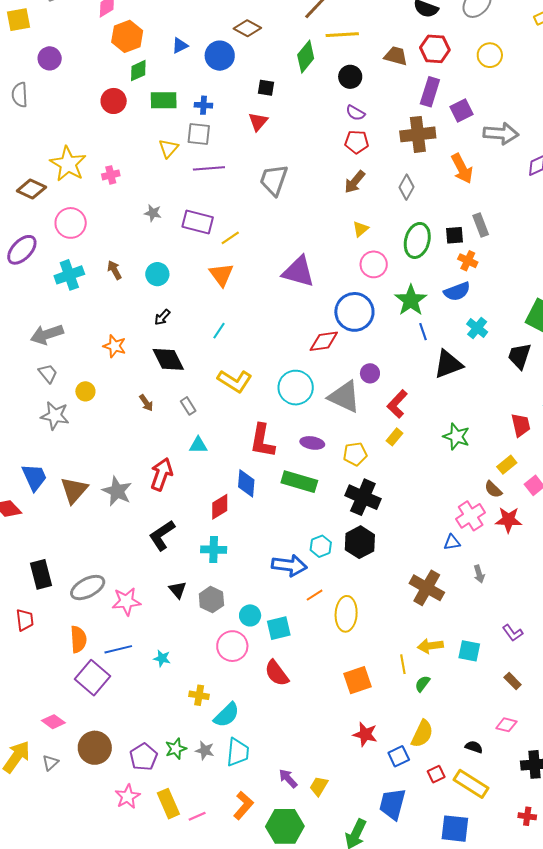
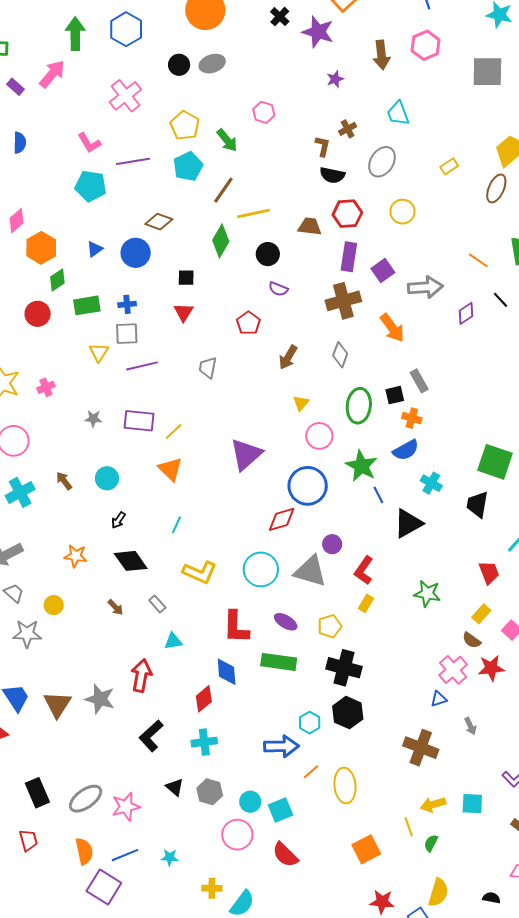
red pentagon: (357, 142) -> (248, 323), moved, turned -30
gray trapezoid: (274, 180) -> (208, 368), size x0.7
purple triangle: (298, 272) -> (246, 454), turned -48
purple ellipse: (312, 443) -> (286, 622), turned 30

